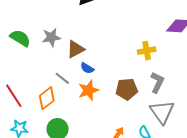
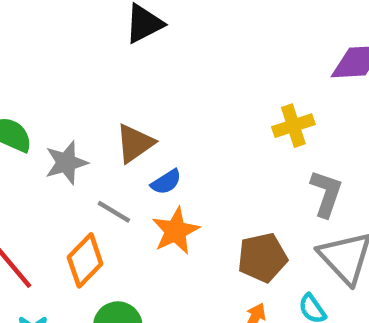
gray star: (51, 37) -> (66, 163), moved
blue semicircle: (87, 68) -> (166, 182), turned -56
brown pentagon: (127, 89) -> (262, 258), moved

